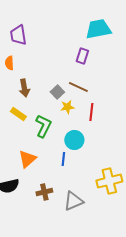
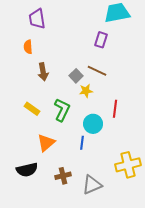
red line: (91, 112) -> (115, 109), moved
yellow rectangle: (18, 114) -> (32, 109), moved

